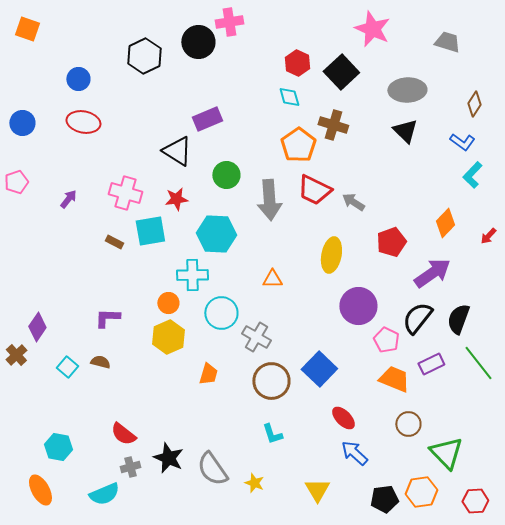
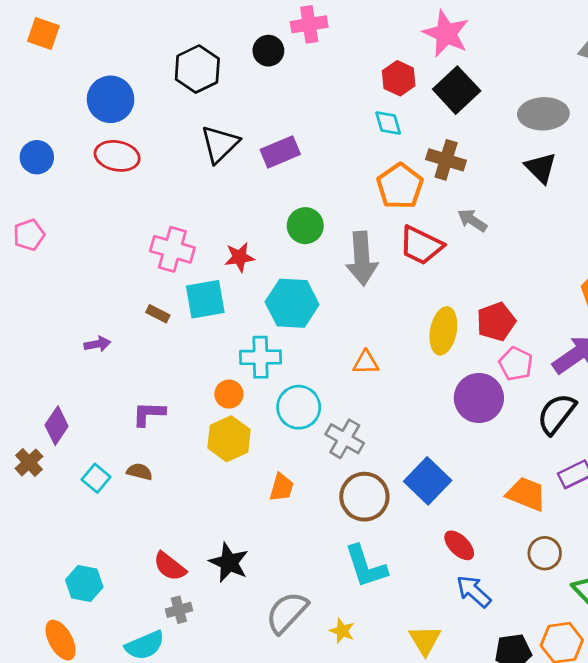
pink star: (372, 29) -> (446, 34), moved
black circle: (198, 42) -> (268, 51), size x0.7
blue circle: (78, 79) -> (111, 99), size x1.5
black triangle: (177, 151) -> (220, 144), moved, turned 44
purple arrow: (68, 199) -> (97, 344), moved, turned 42
gray arrow: (353, 202) -> (472, 220), moved
red pentagon: (391, 242) -> (496, 322), moved
pink pentagon: (386, 340) -> (516, 364), moved
cyan L-shape: (272, 434) -> (366, 566), size x1.6
black star: (168, 458) -> (229, 562), moved
gray semicircle: (212, 469) -> (287, 612), turned 78

